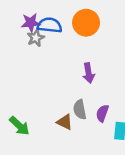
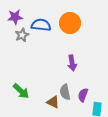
purple star: (31, 23) -> (15, 17), moved
gray star: (36, 38) -> (22, 35), moved
green arrow: (19, 126) -> (21, 91), moved

